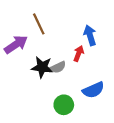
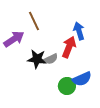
red arrow: (79, 54) -> (69, 47), size x1.5
green circle: (64, 105) -> (67, 86), moved

